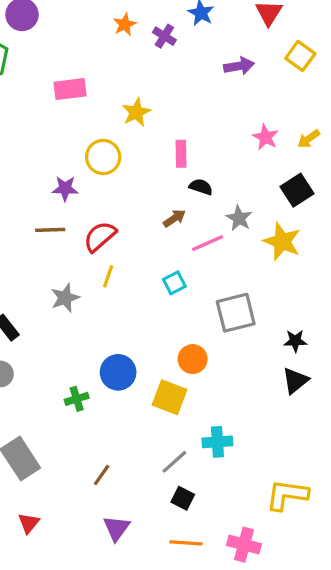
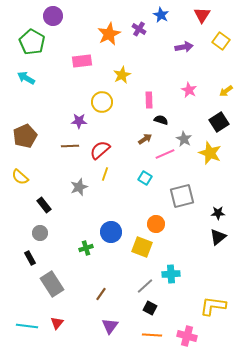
orange star: (125, 24) -> (109, 34), moved, size x1.6
pink star: (265, 137) -> (189, 90), moved
cyan square: (174, 283) -> (145, 178), turned -32

